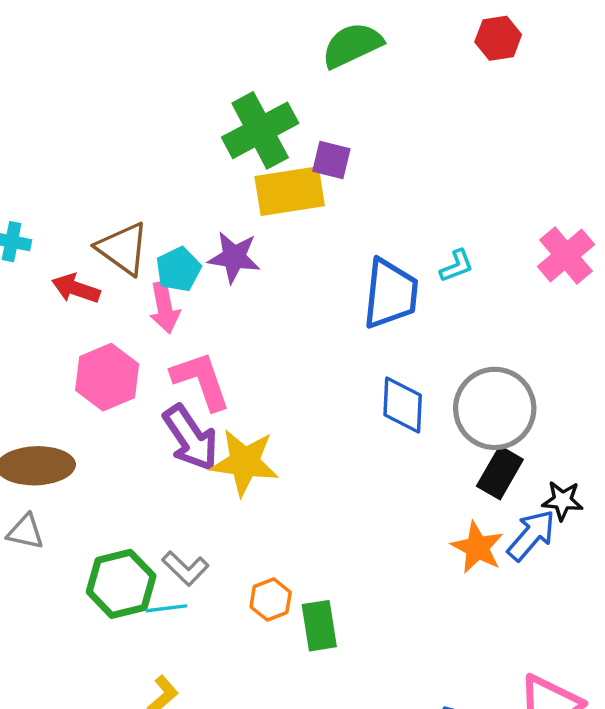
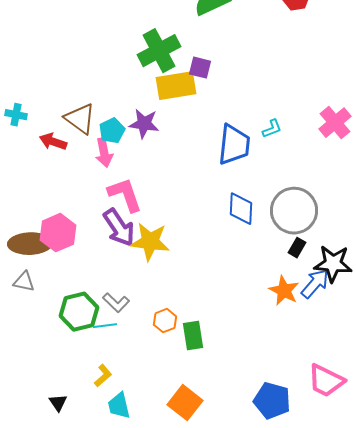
pink hexagon: (107, 377) -> (58, 233), moved
black rectangle: (500, 473) -> (297, 248), size x0.7
black star: (563, 501) -> (333, 264), size x1.6

